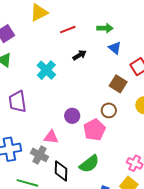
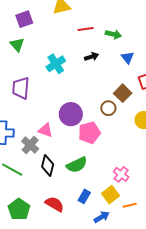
green arrow: (105, 28) -> (113, 34), moved
brown circle: (109, 110) -> (108, 108), moved
purple circle: (72, 116) -> (71, 114), size x1.5

